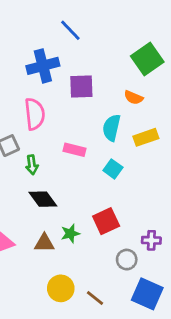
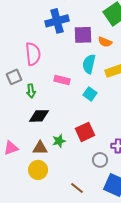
blue cross: (43, 66) -> (57, 21), moved
purple square: (81, 87) -> (83, 35), moved
black diamond: (43, 199) -> (39, 116), turned -55
yellow circle: (61, 288) -> (38, 170), moved

